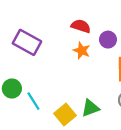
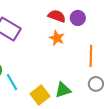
purple circle: (108, 40) -> (78, 18), moved

